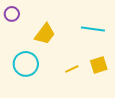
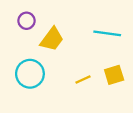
purple circle: (12, 14) -> (27, 21), moved

